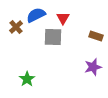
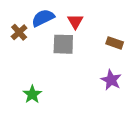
purple star: (93, 67) -> (111, 80), turned -30

